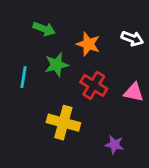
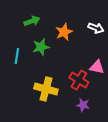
green arrow: (44, 29) -> (32, 21), turned -42
orange star: (88, 44) -> (64, 32), turned 30
red cross: (94, 85) -> (79, 80), moved

